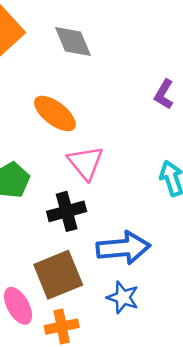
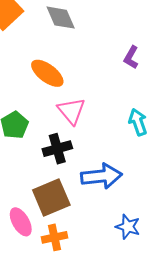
blue star: (123, 297) -> (128, 227), moved

